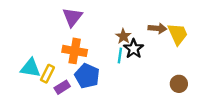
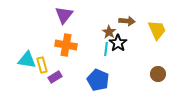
brown arrow: (157, 28) -> (127, 21), moved
yellow rectangle: (47, 74) -> (42, 65), turned -42
blue pentagon: (87, 76) -> (98, 80), moved

